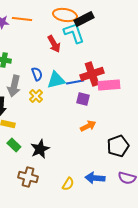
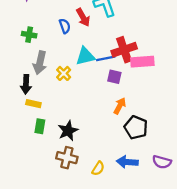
blue semicircle: (37, 74) -> (65, 26), moved
orange arrow: (88, 126) -> (120, 106), turned -35
green rectangle: (14, 145) -> (40, 126), turned 56
black pentagon: (118, 146) -> (136, 127), moved, turned -30
brown cross: (28, 177) -> (67, 158), moved

